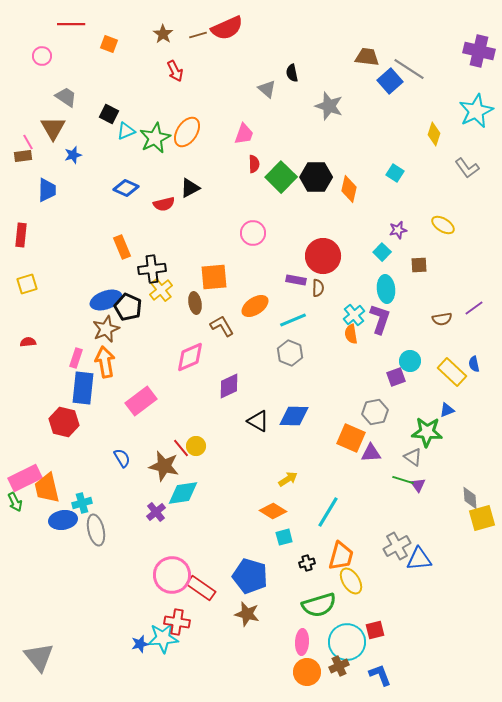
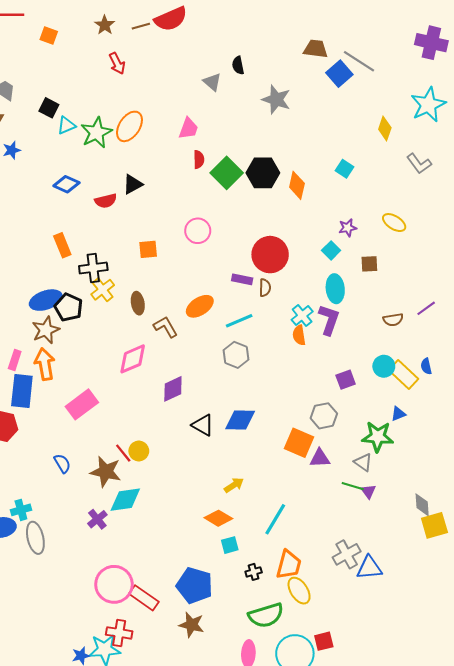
orange square: (214, 277) -> (148, 249), moved, size x0.7
cyan circle: (410, 361) -> (384, 366), moved

